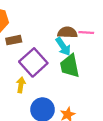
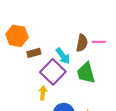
brown semicircle: (67, 32) -> (82, 43), turned 102
cyan arrow: (63, 47) -> (63, 56), moved

